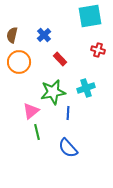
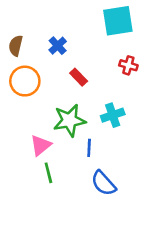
blue semicircle: (68, 148) -> (103, 183), moved

